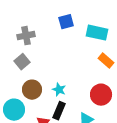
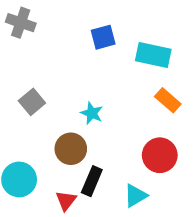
gray cross: (26, 36) -> (21, 23), moved, turned 30
brown circle: (32, 90) -> (71, 149), moved
cyan star: (59, 90) -> (92, 113), moved

